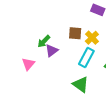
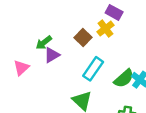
brown square: (75, 33) -> (83, 37), turned 32
yellow cross: (92, 38) -> (105, 29), moved

